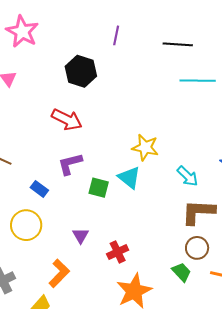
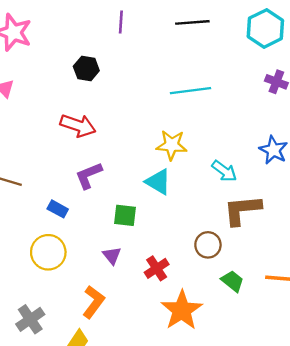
black hexagon: (81, 71) -> (86, 68), size x0.7
cyan line: (198, 81) -> (191, 91), moved
green square: (99, 188) -> (125, 215), moved
brown circle: (197, 248) -> (208, 245), moved

